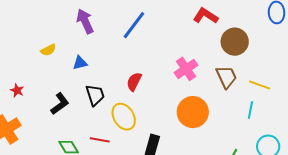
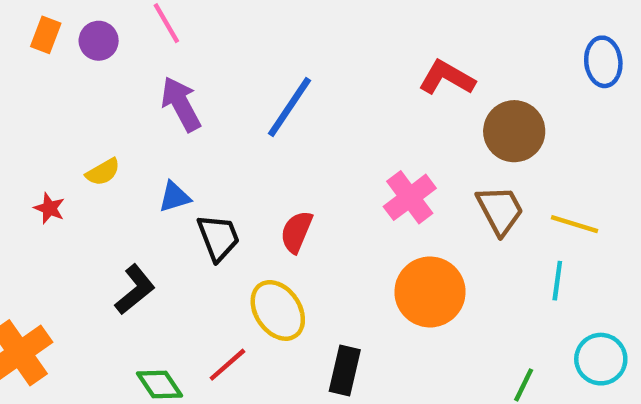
red star: (17, 90) -> (49, 208), moved
black trapezoid: (95, 95) -> (218, 238), moved
red line: (100, 140) -> (227, 365), turned -48

